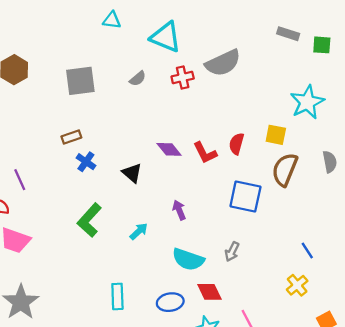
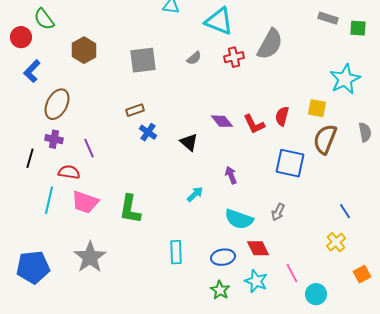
gray semicircle: (223, 63) -> (270, 44), turned -36
green L-shape: (89, 220) -> (130, 209), moved, turned -32

